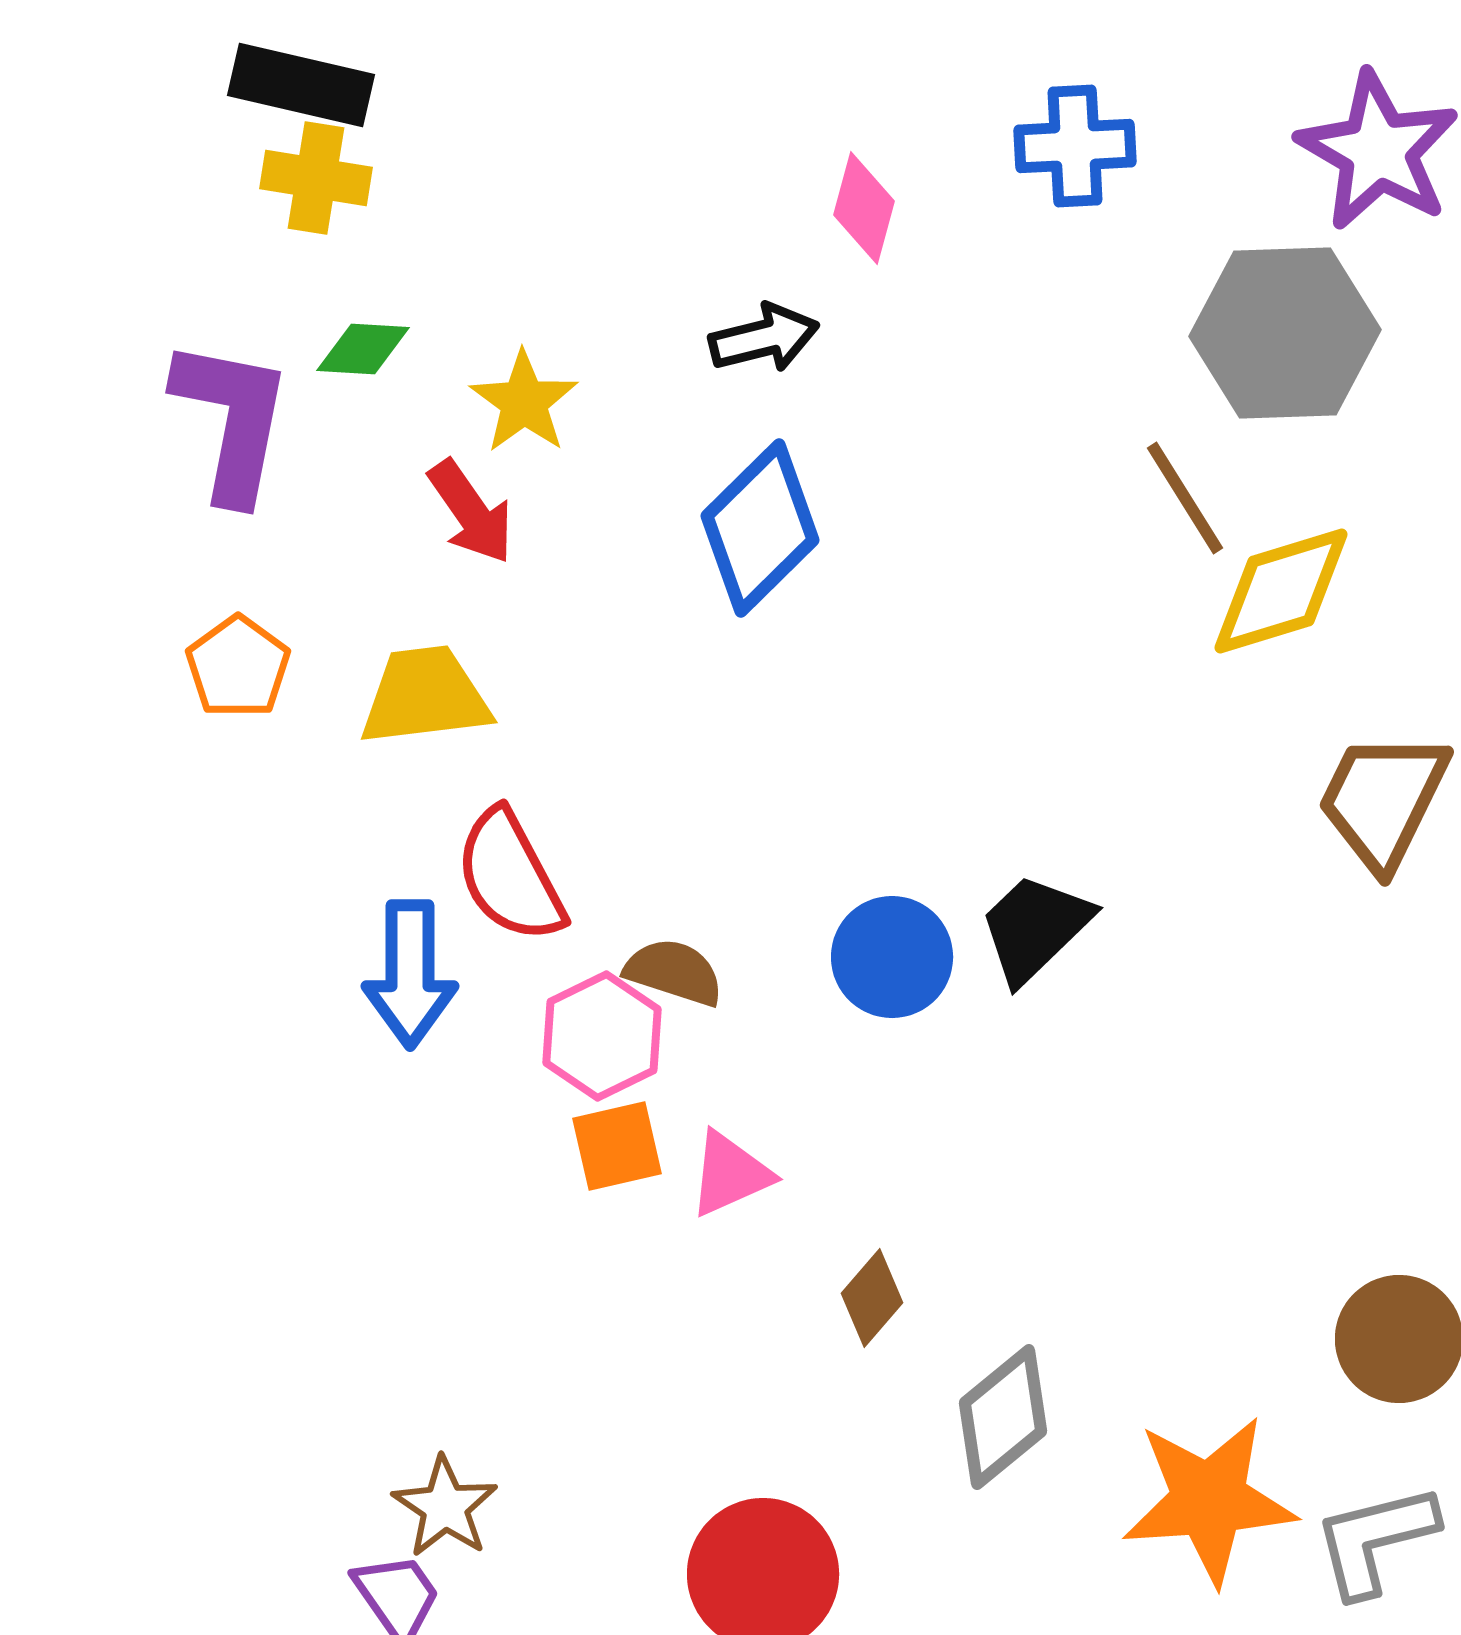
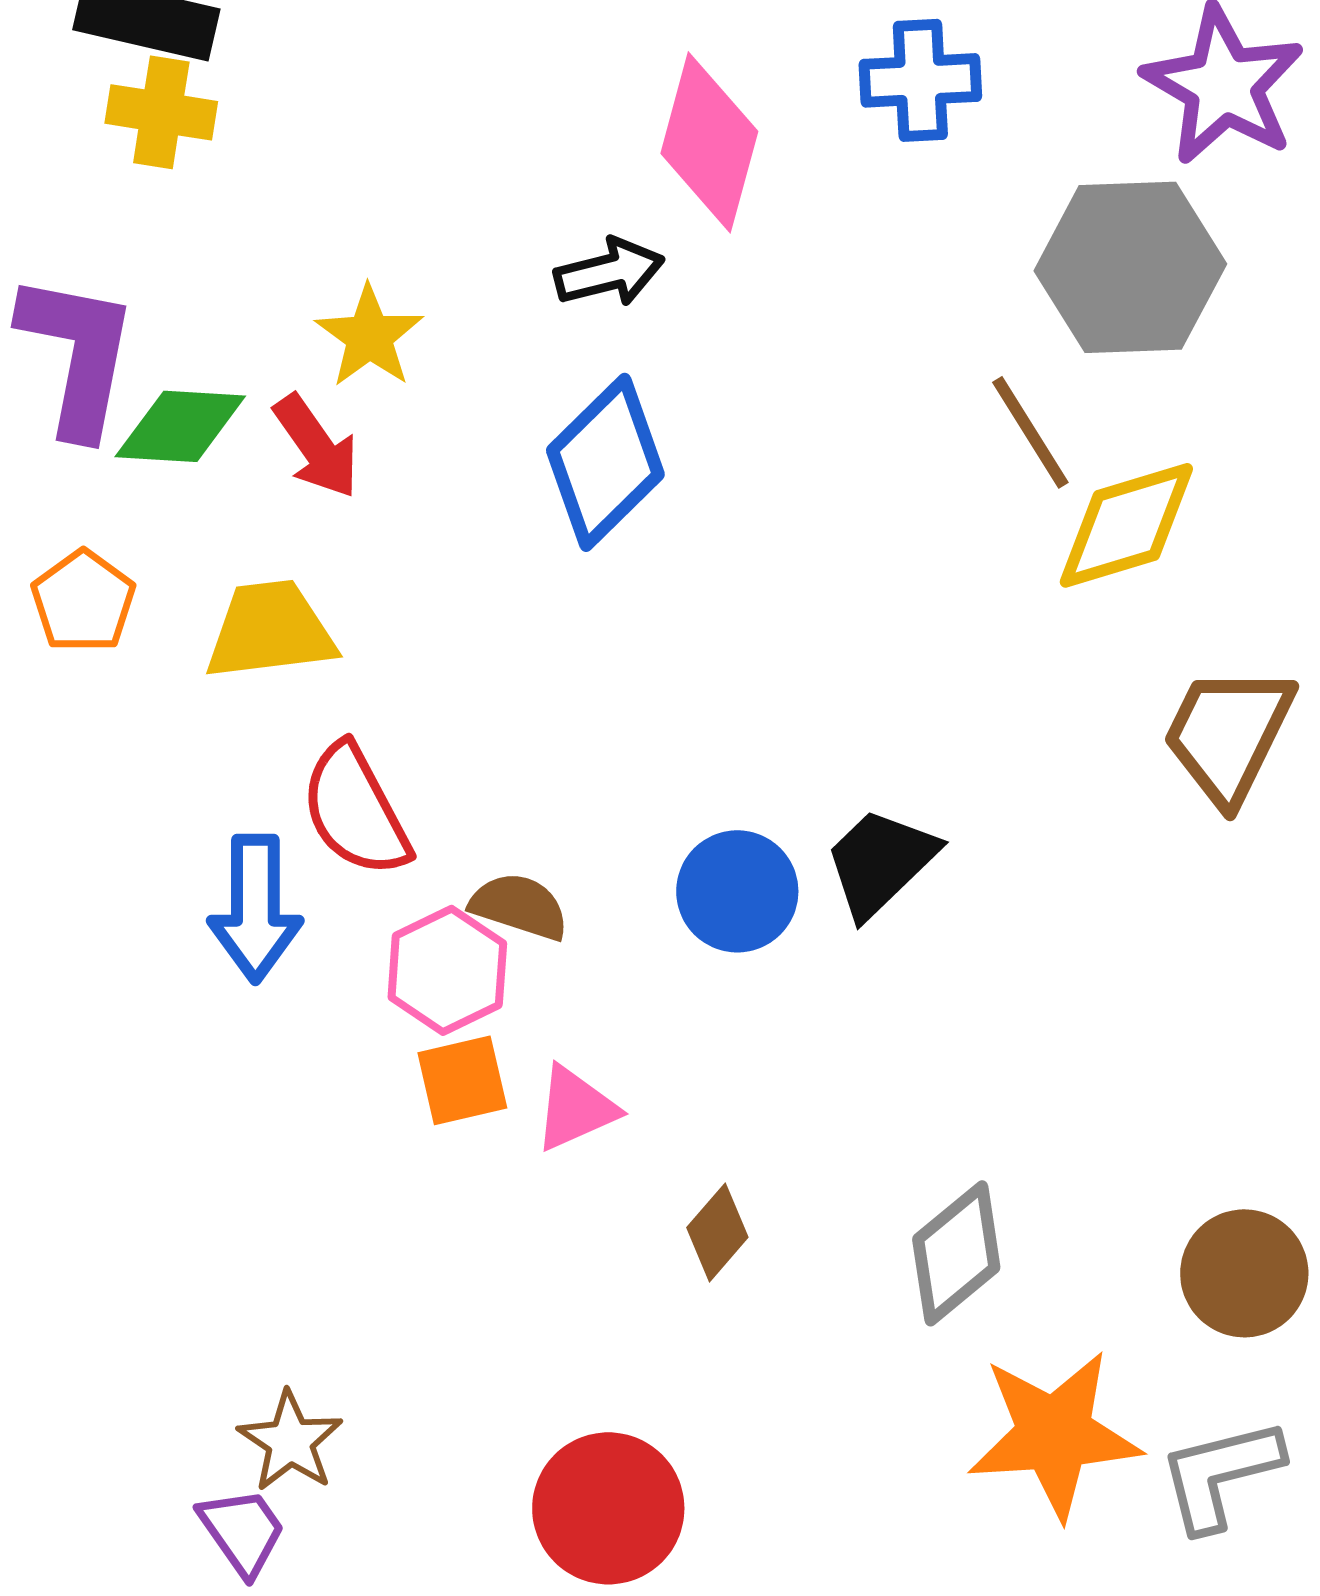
pink diamond: (864, 208) -> (709, 142), size x1.6
green diamond: (363, 349) -> (180, 426), moved, size x1.4
gray diamond: (1003, 1417) -> (956, 1253), moved

